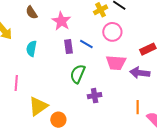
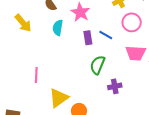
cyan semicircle: (31, 49) -> (58, 28), moved

